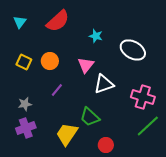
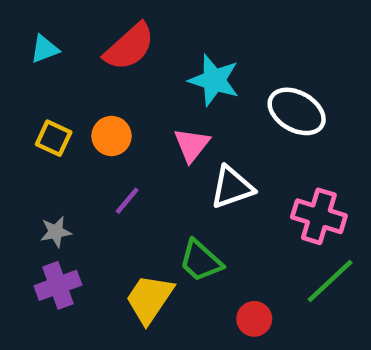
cyan triangle: (20, 22) -> (45, 49), turned 32
cyan star: (96, 36) -> (214, 80), size x1.6
red circle: (106, 145) -> (254, 319), moved

